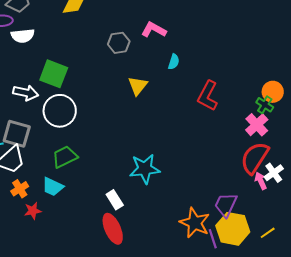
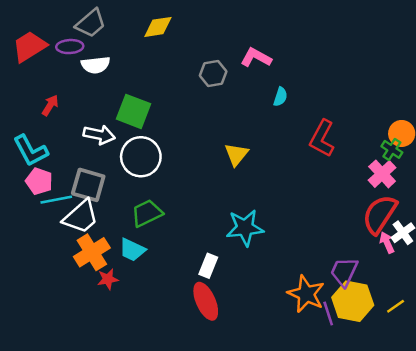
yellow triangle: (138, 86) -> (236, 154), moved
orange cross: (20, 189) -> (92, 252), size x1.6
white rectangle: (115, 200) -> (208, 266), turned 54

